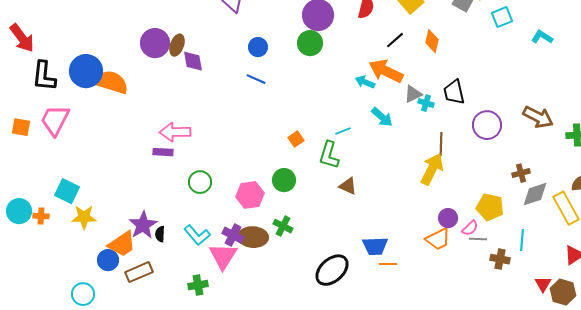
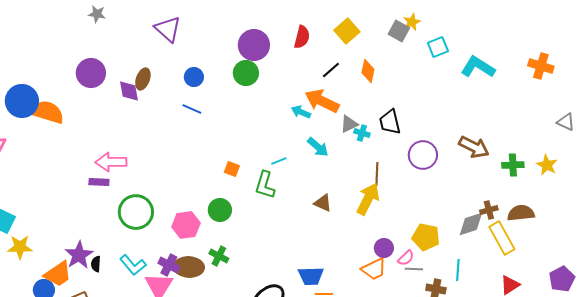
cyan L-shape: (542, 37) -> (478, 67), size x1.6
brown ellipse: (177, 45) -> (143, 79), moved
orange square: (296, 139) -> (232, 169), turned -35
brown cross: (521, 173) -> (489, 210), moved
green circle: (200, 182) -> (136, 212), size x1.5
brown triangle: (348, 186) -> (323, 203), moved

